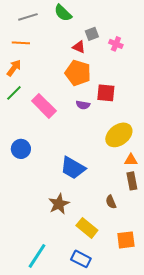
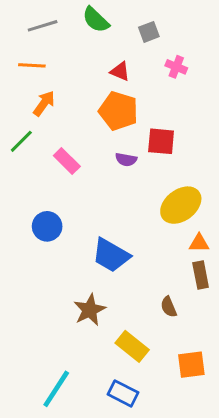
gray square: (92, 34) -> (149, 32), moved
orange arrow: (14, 68) -> (44, 103), moved
pink rectangle: (44, 106) -> (67, 161), size x0.7
blue circle: (21, 149) -> (47, 226), moved

